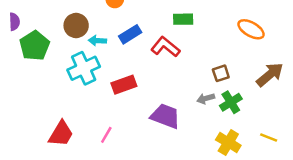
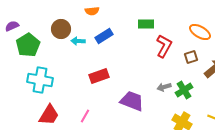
purple semicircle: (14, 22) -> (12, 26), turned -112
red L-shape: (165, 47) -> (164, 46), moved, turned 80
cyan cross: (84, 68) -> (40, 80), moved, turned 35
brown square: (221, 73) -> (191, 57), moved

